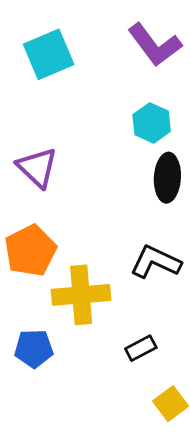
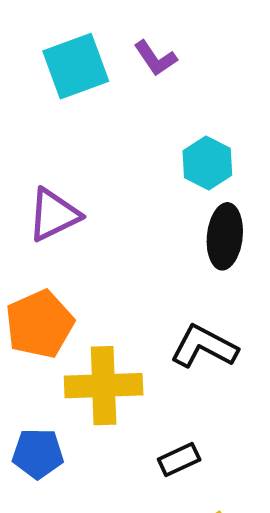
purple L-shape: (155, 45) -> (155, 58), moved, size x0.6
purple triangle: (37, 168) -> (54, 215), turned 48

